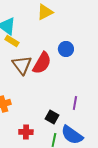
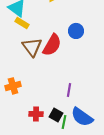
purple line: (75, 103) -> (69, 90), moved
black square: (52, 117) -> (56, 115), moved

